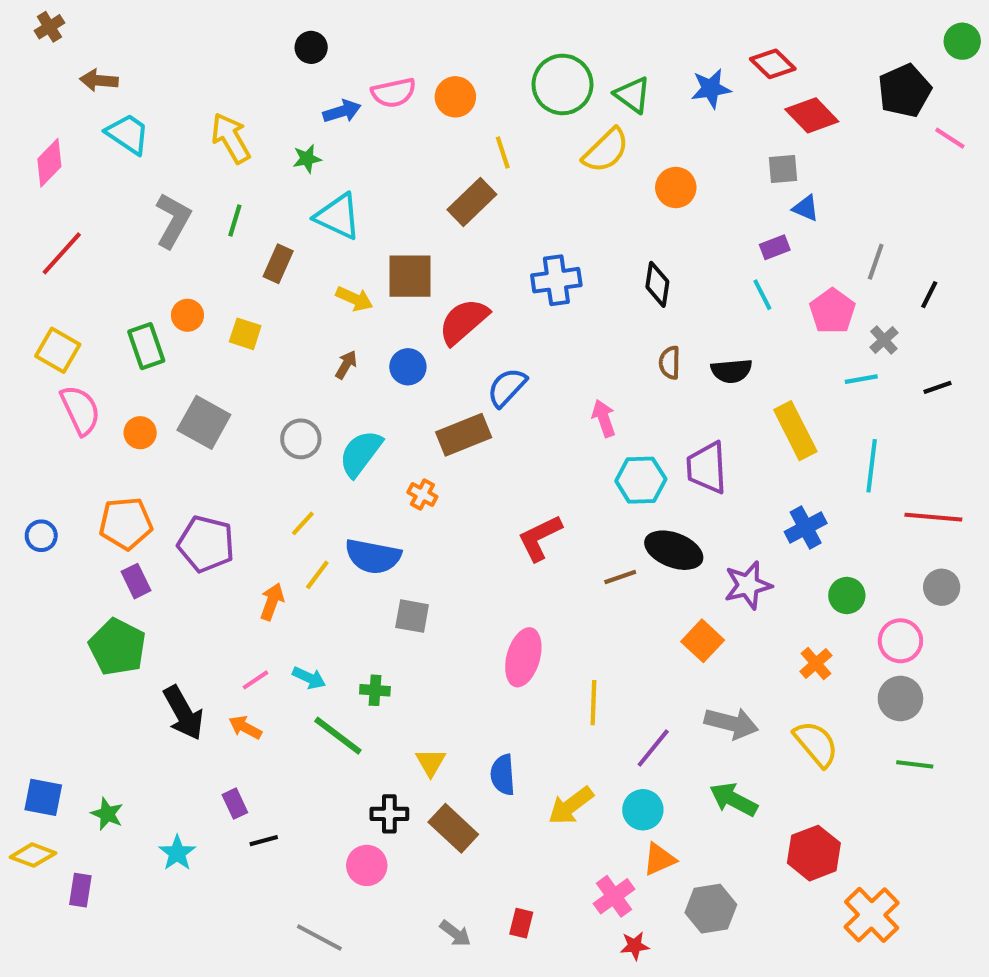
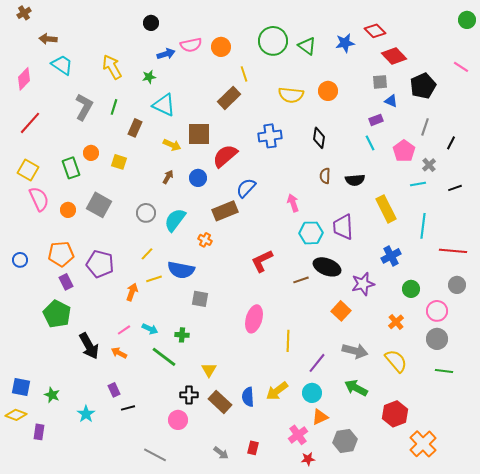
black pentagon: (905, 91) -> (423, 86), moved
yellow semicircle: (606, 150) -> (291, 95), moved, turned 50
yellow line: (317, 575) -> (154, 279), turned 35
blue semicircle: (503, 775) -> (248, 397), moved

